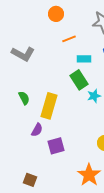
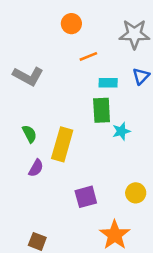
green rectangle: (79, 80) -> (102, 110), turned 30
purple semicircle: (37, 130) -> (36, 168), moved
purple square: (56, 146) -> (86, 197), moved

